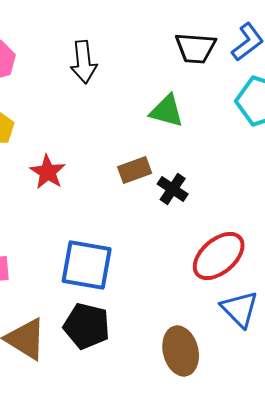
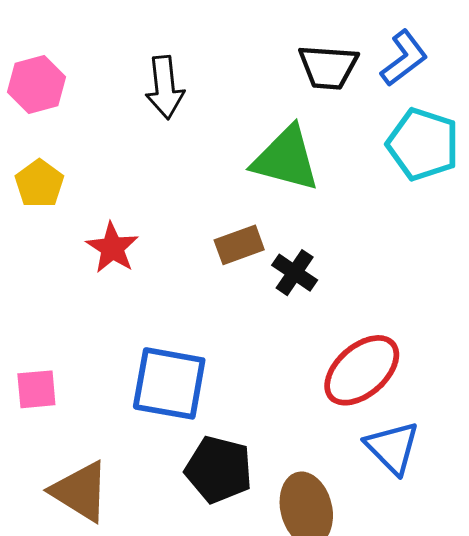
green triangle: (167, 111) -> (286, 159), size x1.4
black pentagon: (87, 326) -> (219, 469), moved

